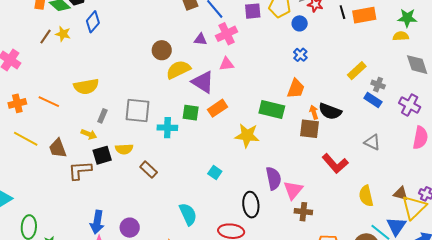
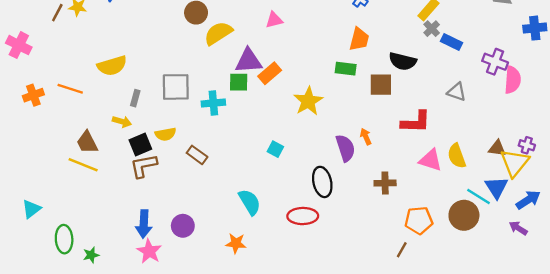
purple triangle: (203, 82) -> (249, 61), moved, turned -30
gray cross: (378, 85) -> (432, 29), moved, turned 32
purple cross: (410, 105) -> (495, 62), moved
green rectangle: (272, 110) -> (346, 69), moved, size x0.7
orange arrow: (314, 112) -> (366, 137), moved
yellow star: (247, 135) -> (308, 101), turned -30
yellow line: (26, 139) -> (83, 165), moved
red L-shape: (335, 163) -> (416, 122), turned -40
brown L-shape: (80, 170) -> (144, 166), moved
pink triangle: (293, 190) -> (431, 160), moved, turned -45

